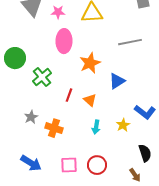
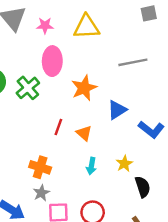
green cross: (42, 77) -> (28, 88), moved
blue L-shape: (145, 112) -> (151, 129), moved
gray star: (31, 117) -> (41, 193), moved
black semicircle: (145, 153) -> (143, 187), moved

